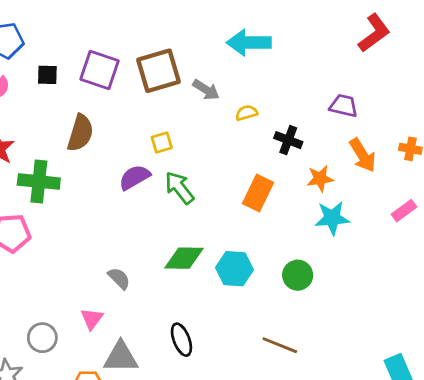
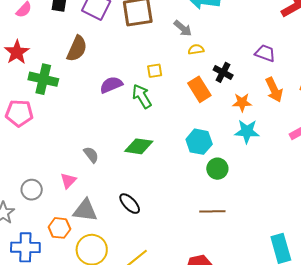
gray arrow: (206, 90) -> (183, 28), moved
yellow square: (162, 143) -> (155, 71), moved
orange rectangle: (258, 193) -> (199, 89), moved, turned -65
cyan hexagon: (234, 269) -> (199, 142), moved
black ellipse: (181, 340) -> (130, 204), turned -30
brown line: (280, 345) -> (212, 211), moved, turned -30

